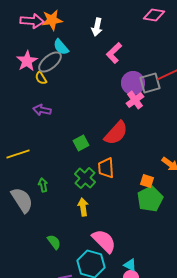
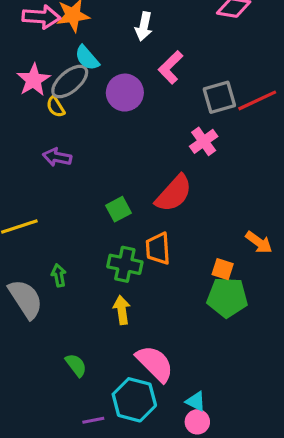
purple circle: (133, 83) -> (125, 93), moved
gray square: (150, 83) -> (219, 97), moved
green cross: (85, 178) -> (125, 264), turned -30
green pentagon: (150, 199) -> (227, 297), turned 30

